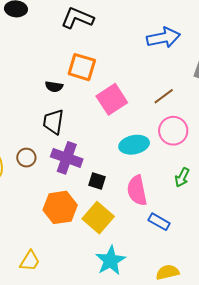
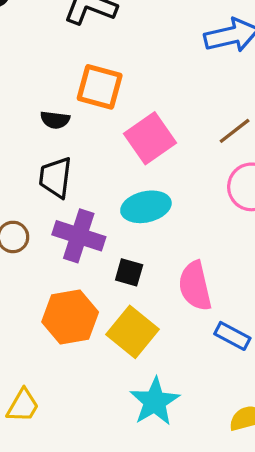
cyan ellipse: (134, 145) -> (146, 207), moved

